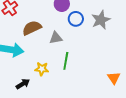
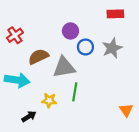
gray triangle: (56, 38) -> (64, 67), size x1.6

